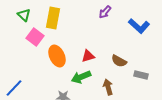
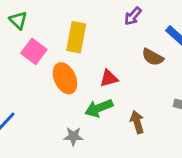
yellow rectangle: (53, 18) -> (76, 37), moved
brown semicircle: (119, 61) -> (153, 57), moved

